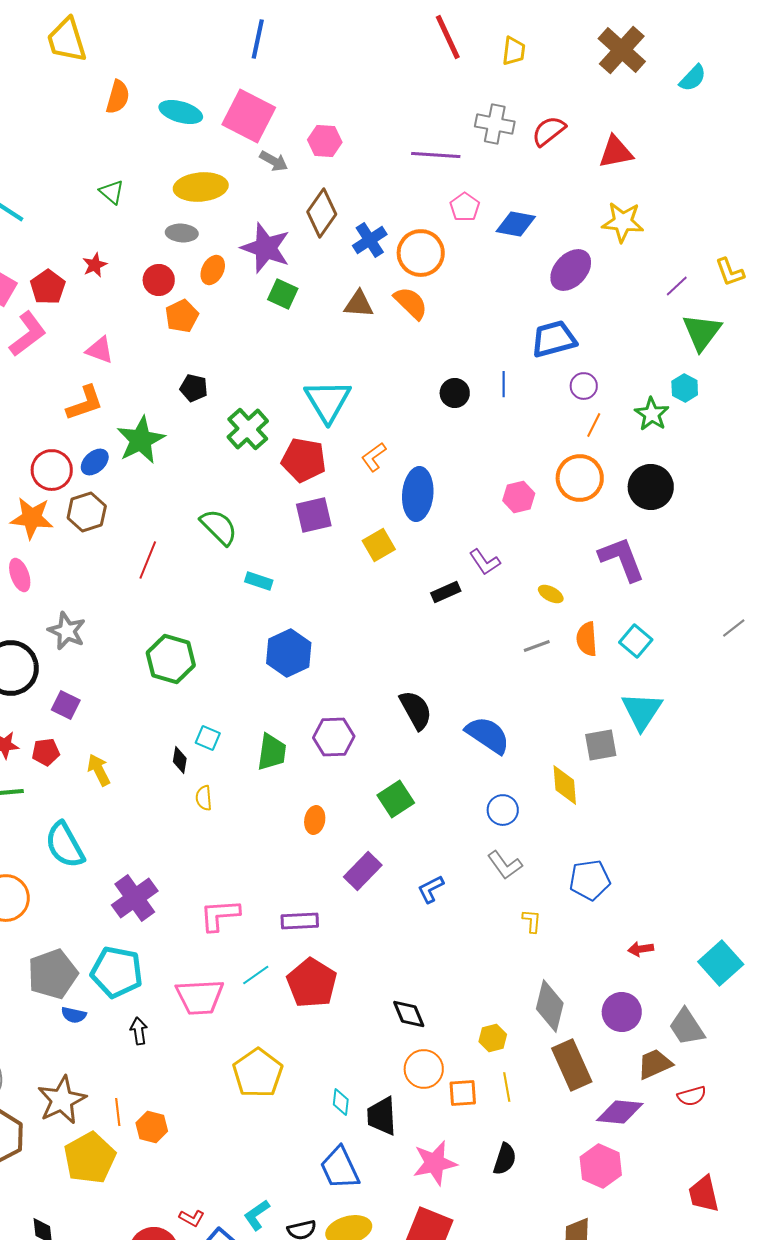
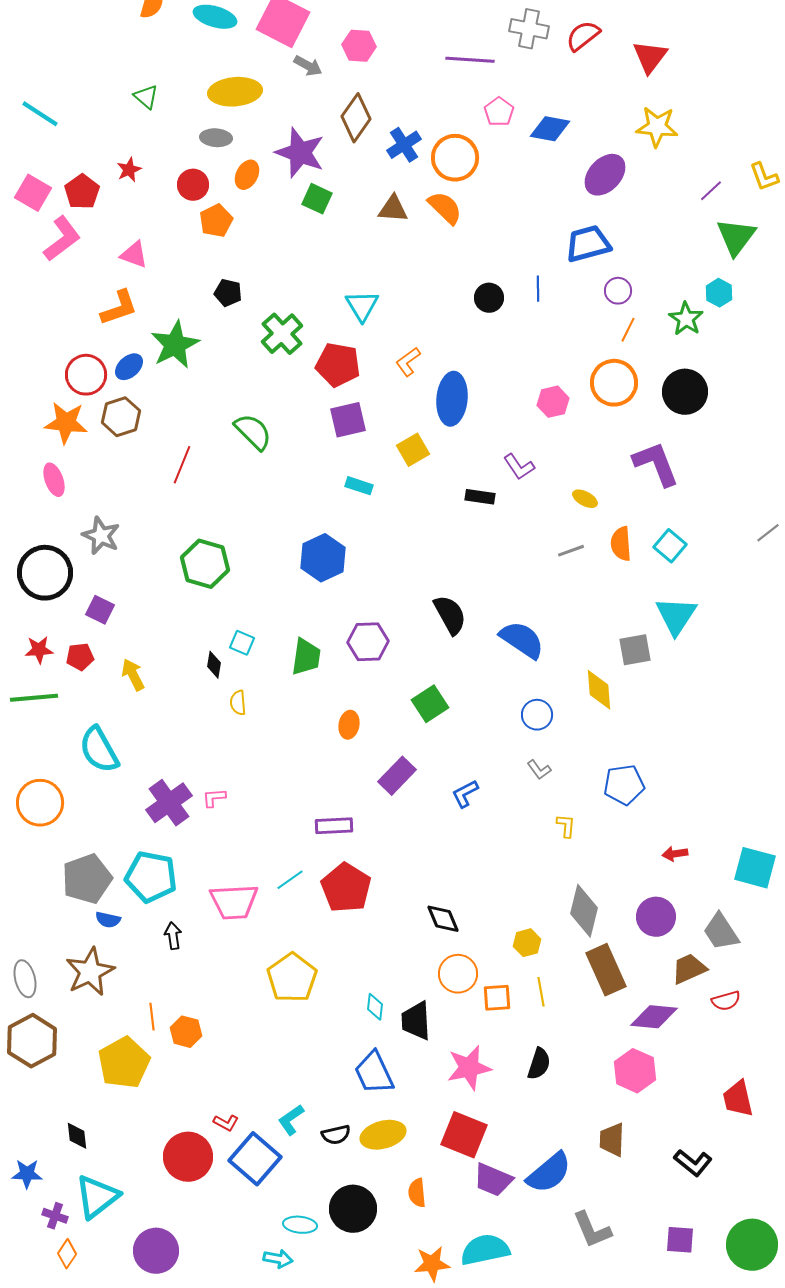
red triangle: (616, 152) -> (650, 57), turned -42
cyan triangle: (328, 401) -> (362, 306), size x0.7
cyan rectangle: (259, 581) -> (359, 486), moved
black rectangle: (446, 592) -> (480, 497), turned 32
gray L-shape: (505, 865) -> (539, 770), size x0.7
pink L-shape: (220, 915) -> (214, 798), moved, size x0.6
cyan square: (721, 963) -> (755, 868), turned -33
brown star: (62, 1100) -> (90, 972), moved

